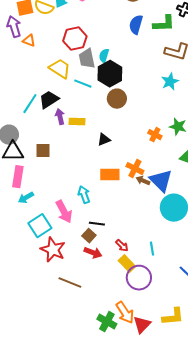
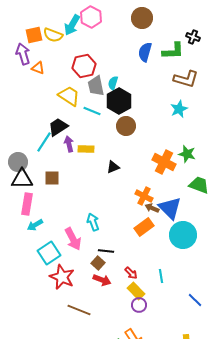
cyan line: (30, 104) -> (44, 142), moved
orange cross: (155, 135) -> (164, 162), size x1.6
orange rectangle: (110, 175) -> (144, 227), moved, turned -36
purple circle: (139, 278) -> (139, 305), moved, size x0.6

